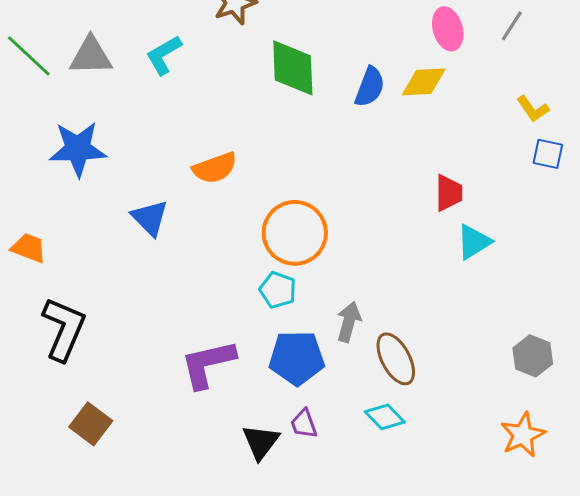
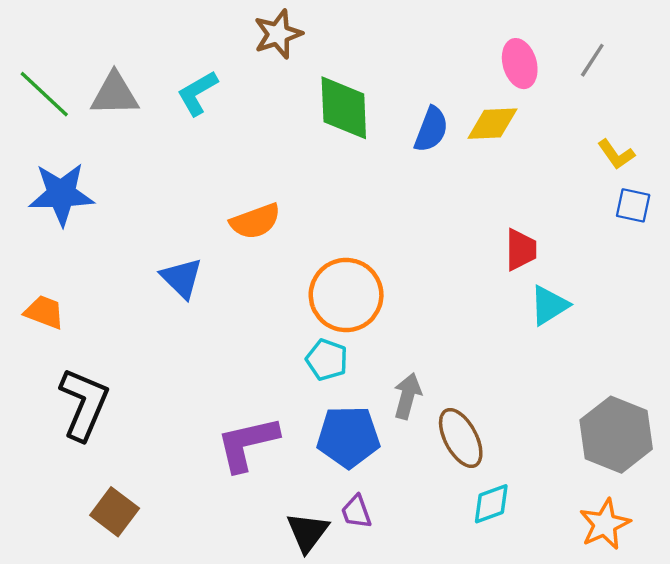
blue star: (78, 149) -> (61, 194), moved
gray hexagon: (533, 356) -> (616, 435), size x1.6
cyan diamond: (385, 417) -> (491, 504), moved, turned -66

